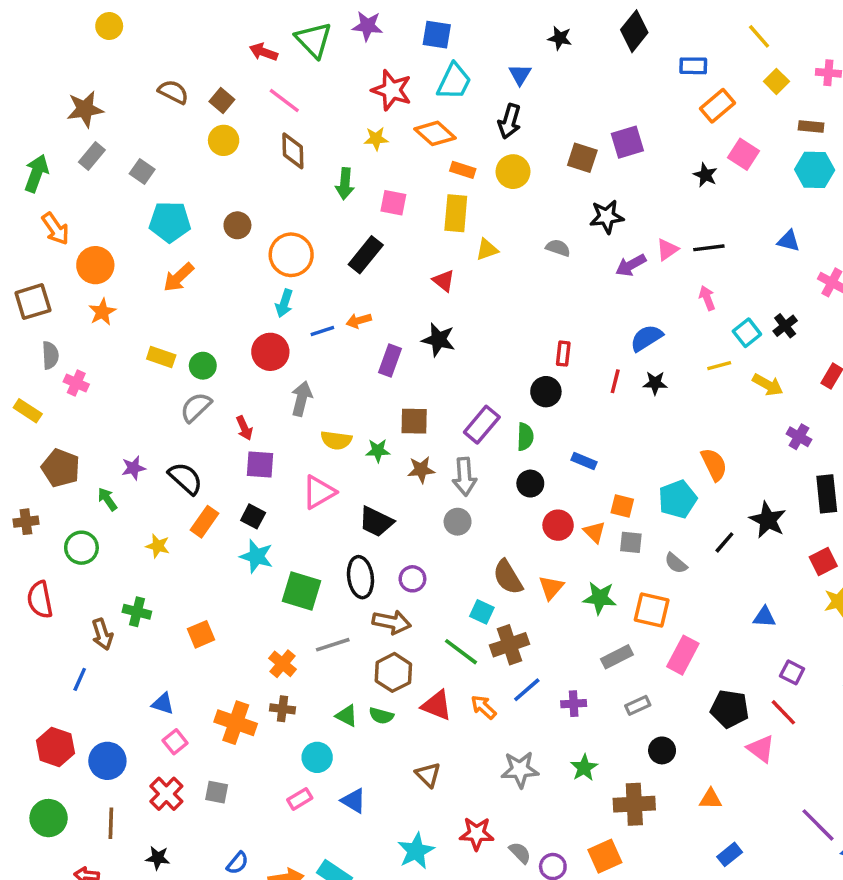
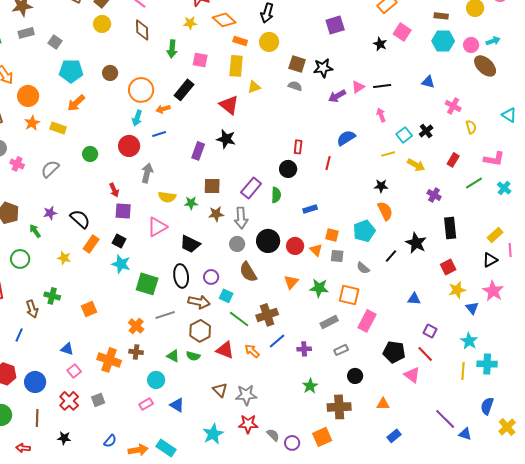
gray rectangle: (92, 156) -> (26, 33), turned 35
brown square: (582, 158) -> (297, 64), moved
red triangle: (444, 281) -> (229, 105), size x1.5
orange arrow: (359, 321) -> (163, 109), moved
yellow rectangle: (161, 357) -> (58, 128), moved
black star: (655, 383) -> (381, 186), moved
gray semicircle: (196, 407) -> (50, 169), moved
blue rectangle: (584, 461) -> (310, 209), turned -40
black circle: (530, 484) -> (268, 241), moved, size x1.5
brown semicircle: (508, 577) -> (248, 272), moved
cyan square: (482, 612) -> (226, 296), moved
gray star: (520, 769) -> (246, 395), moved
gray square: (217, 792) -> (98, 400), turned -32

